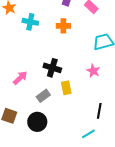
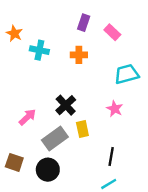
black cross: (52, 68) -> (66, 105), turned 30
gray rectangle: (43, 96) -> (55, 139), size x1.5
black line: (99, 111) -> (111, 156), moved

